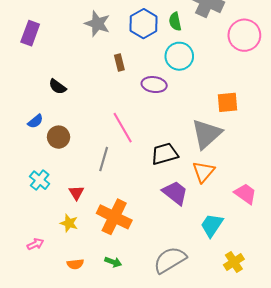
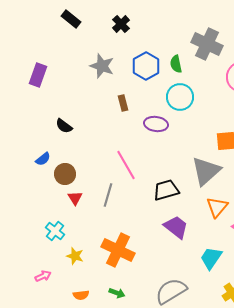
orange triangle: (203, 172) -> (217, 207), moved
cyan cross: (40, 180) -> (55, 231), moved
red triangle: (76, 193) -> (75, 198), moved

